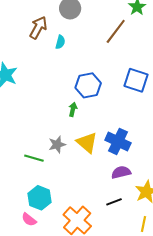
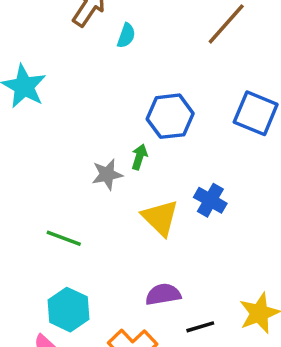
blue cross: (118, 141) -> (210, 200), moved, size x0.7
gray star: (57, 145) -> (107, 174), moved
purple semicircle: (121, 172) -> (163, 294), moved

